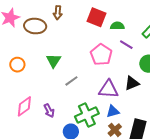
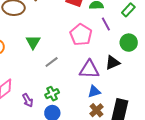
purple line: (126, 45) -> (106, 24), turned 32
purple arrow: (49, 111) -> (28, 100), moved
green cross: (87, 115) -> (52, 94), moved, size x0.6

